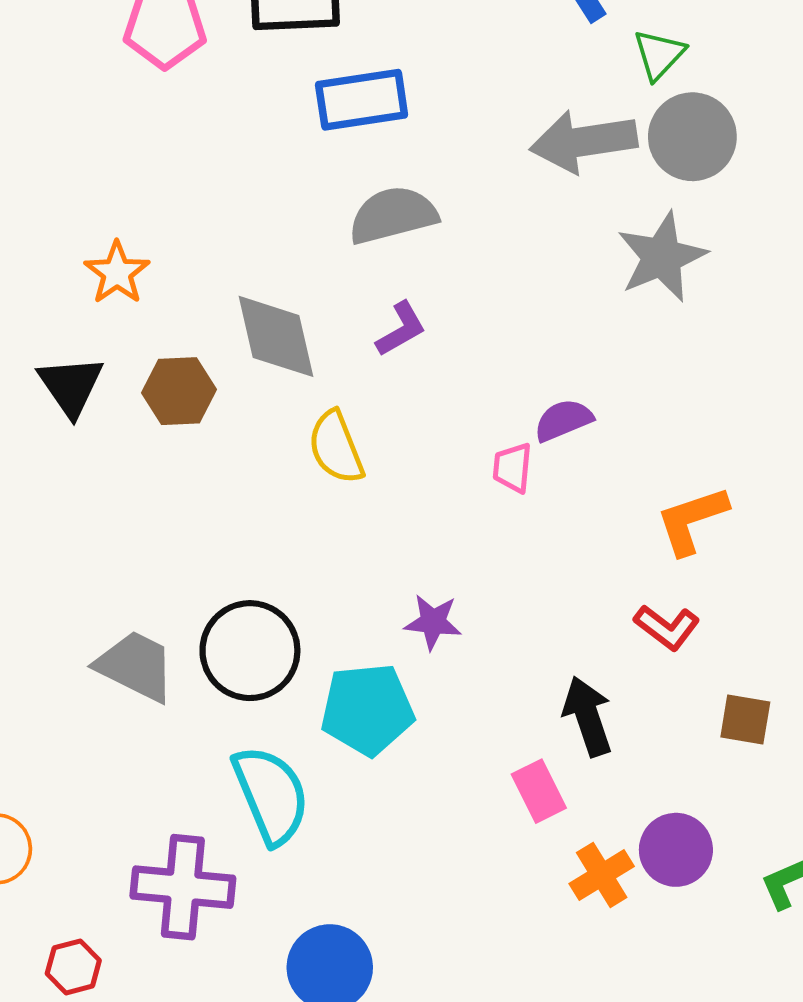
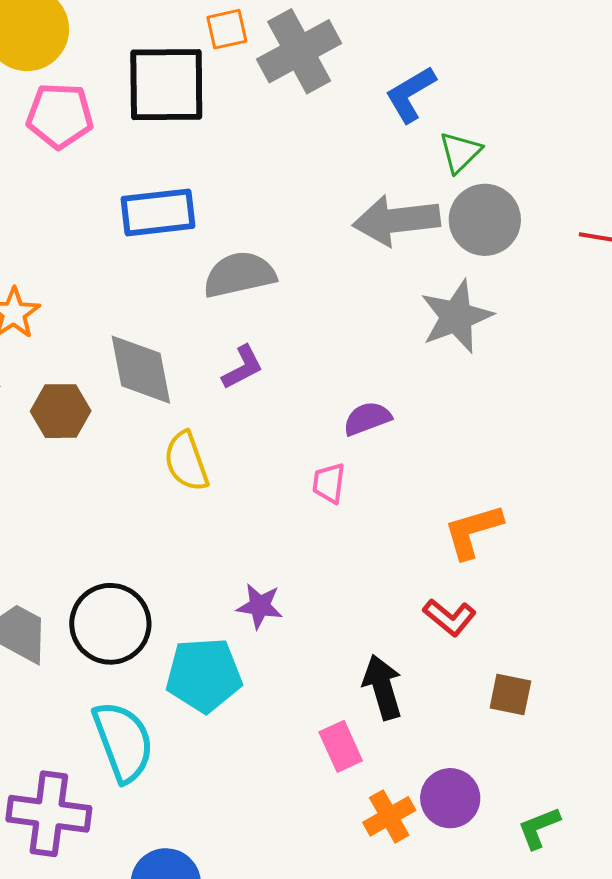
blue rectangle: (362, 100) -> (158, 212), moved
purple semicircle: (563, 420) -> (367, 418), moved

